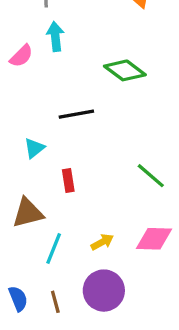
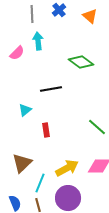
brown triangle: (28, 213) -> (22, 163), moved, turned -30
yellow arrow: (102, 242) -> (67, 168), size x1.6
cyan line: (54, 248) -> (40, 183), moved

